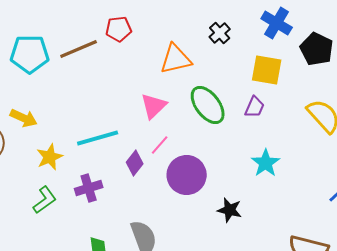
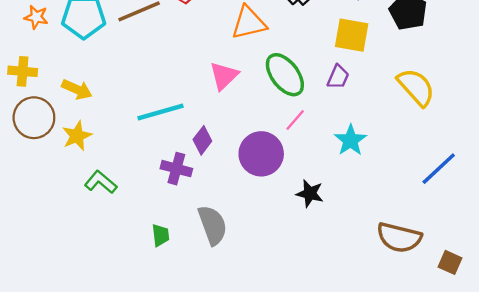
pink line: (160, 145) -> (295, 120), moved
yellow star: (50, 157) -> (77, 136), moved
purple cross: (89, 188) -> (176, 169), moved, turned 32
green L-shape: (45, 200) -> (101, 182), turned -104

